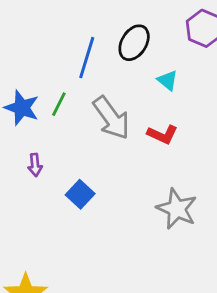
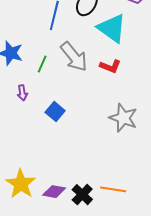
cyan triangle: (168, 80) -> (112, 28), size x2.0
green line: (59, 104) -> (42, 64), moved

